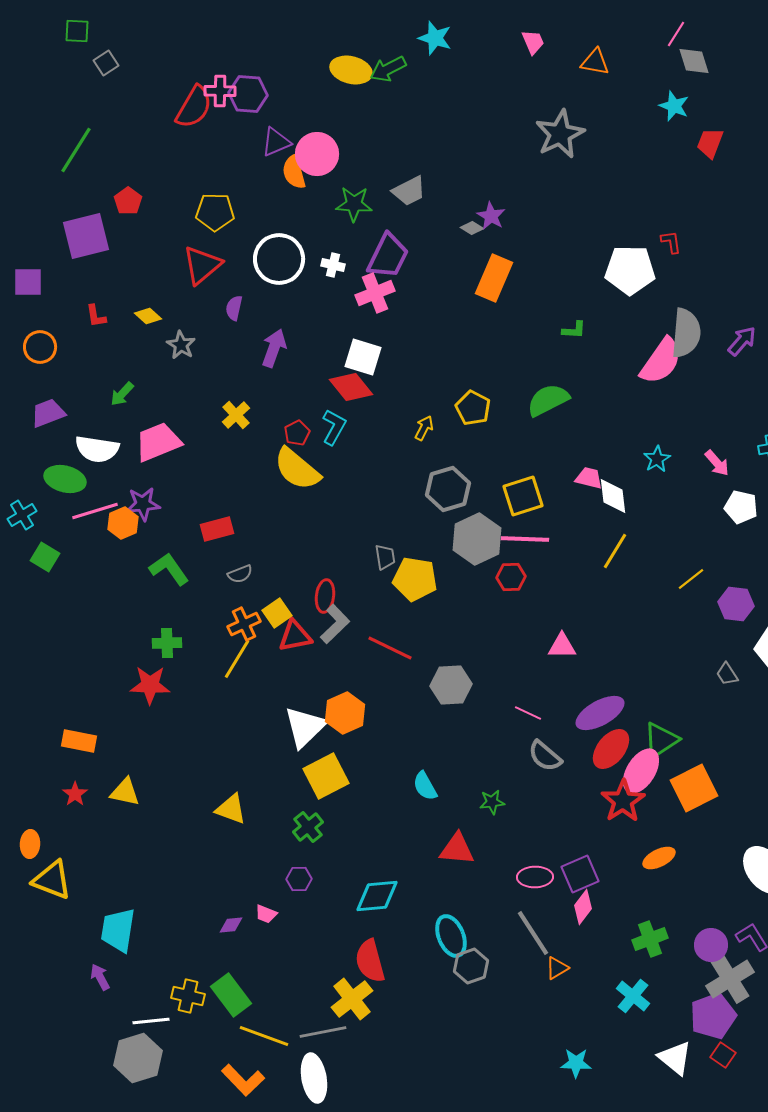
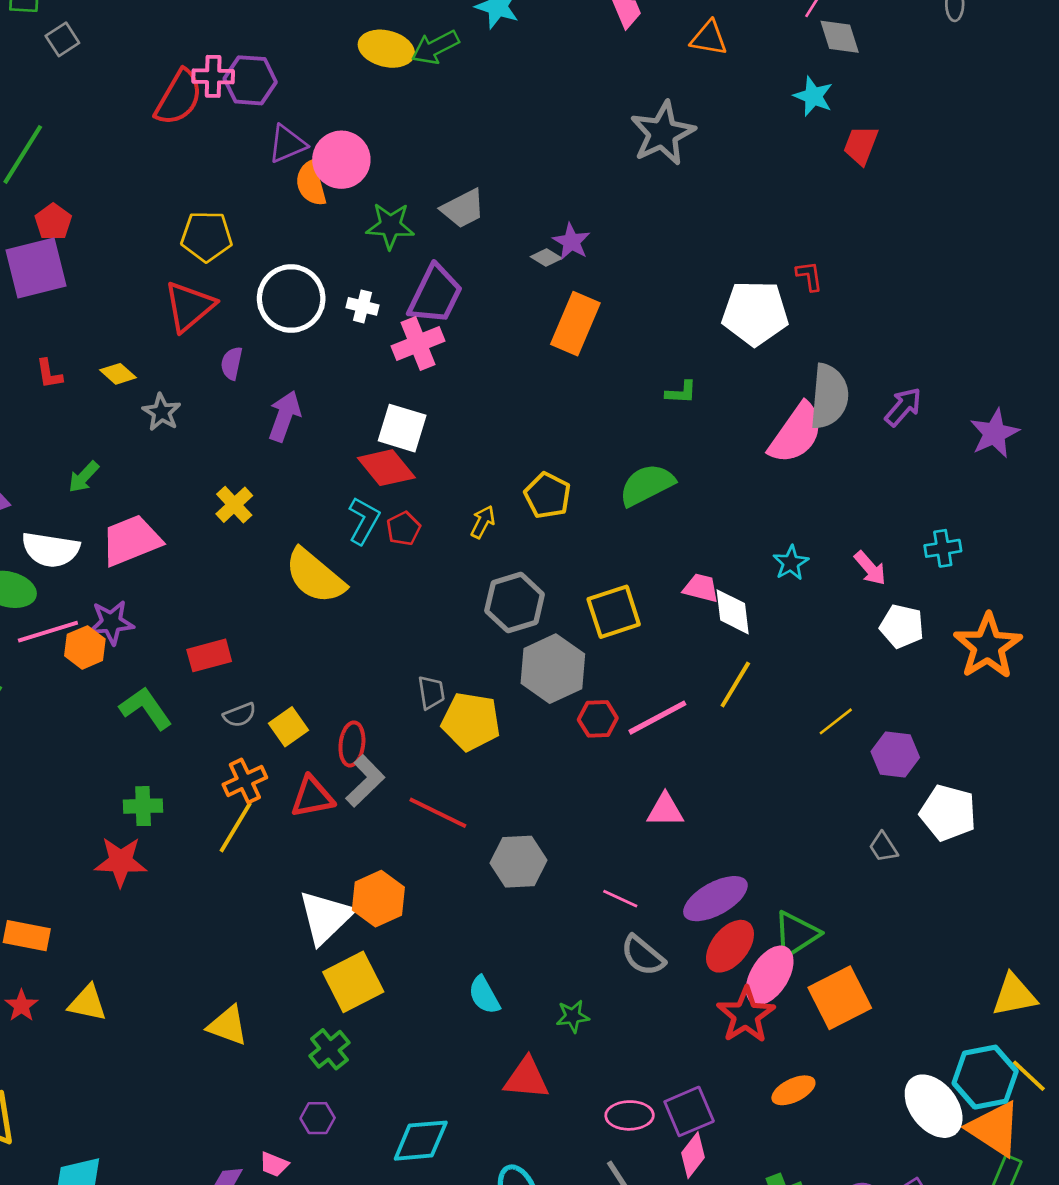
red pentagon: (128, 201) -> (53, 222), moved
red pentagon: (297, 433) -> (403, 528), moved
pink line: (525, 539) -> (657, 718), moved, turned -30
yellow square: (277, 613) -> (288, 727), moved

